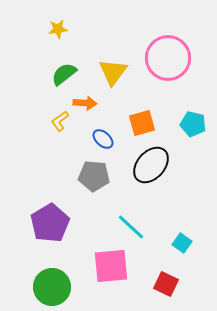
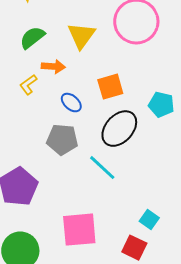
cyan pentagon: (193, 124) -> (161, 105), moved
cyan line: (131, 227) -> (102, 168), moved
cyan square: (182, 243) -> (149, 220), moved

